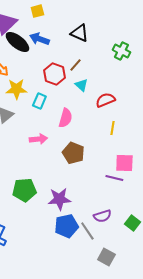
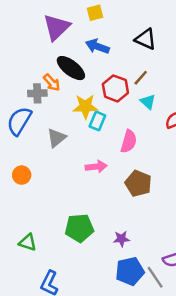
black ellipse: (17, 42) -> (71, 68), moved
yellow star: (16, 89) -> (85, 107), moved
purple star: (59, 199) -> (121, 239), size x0.6

